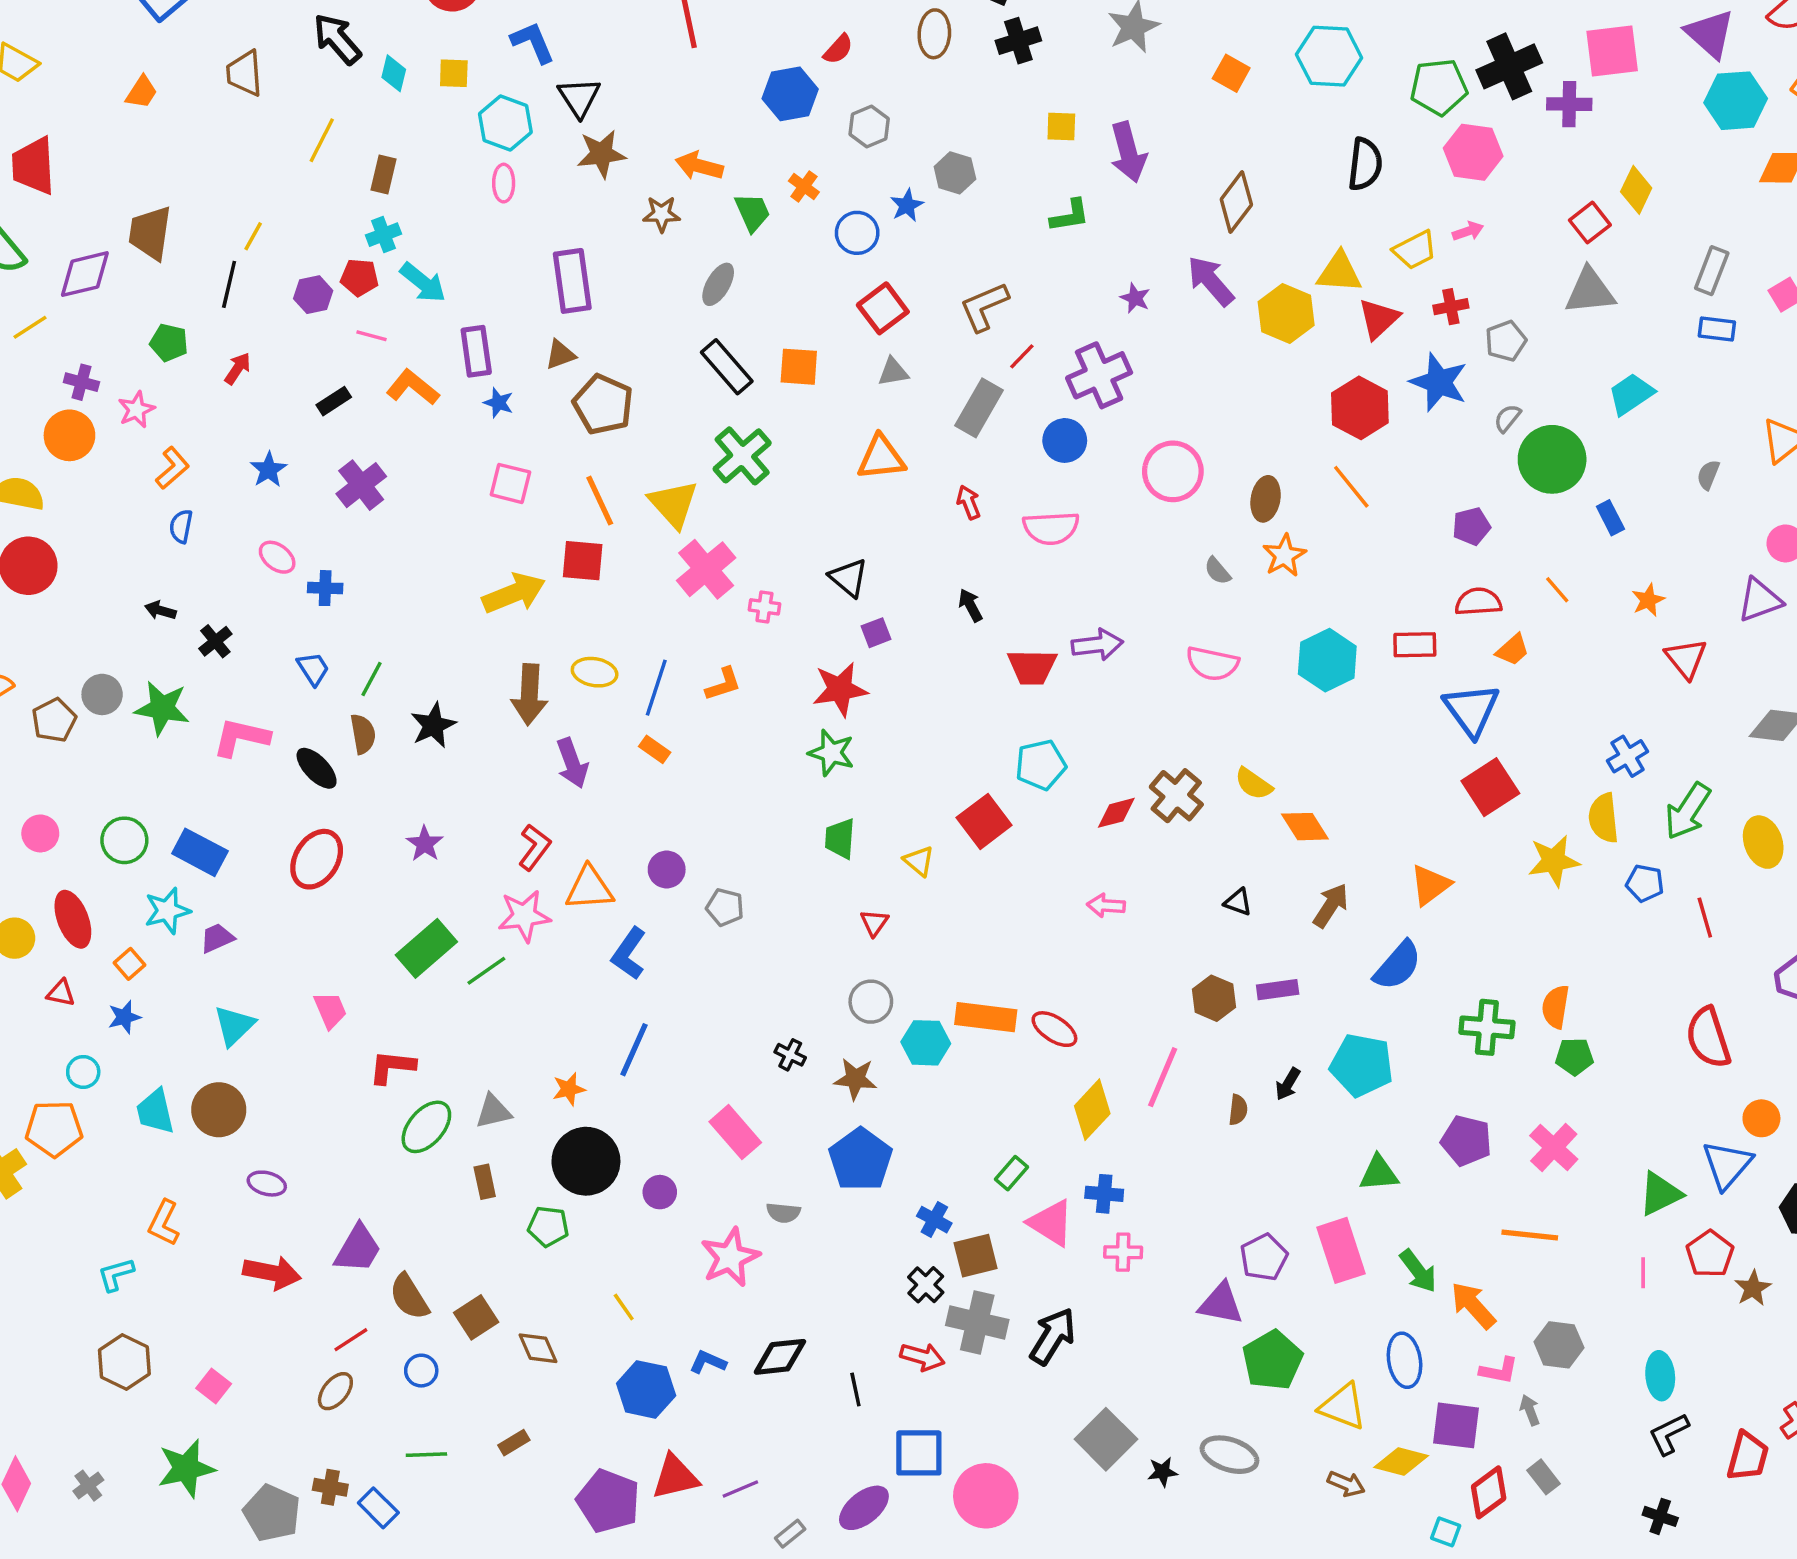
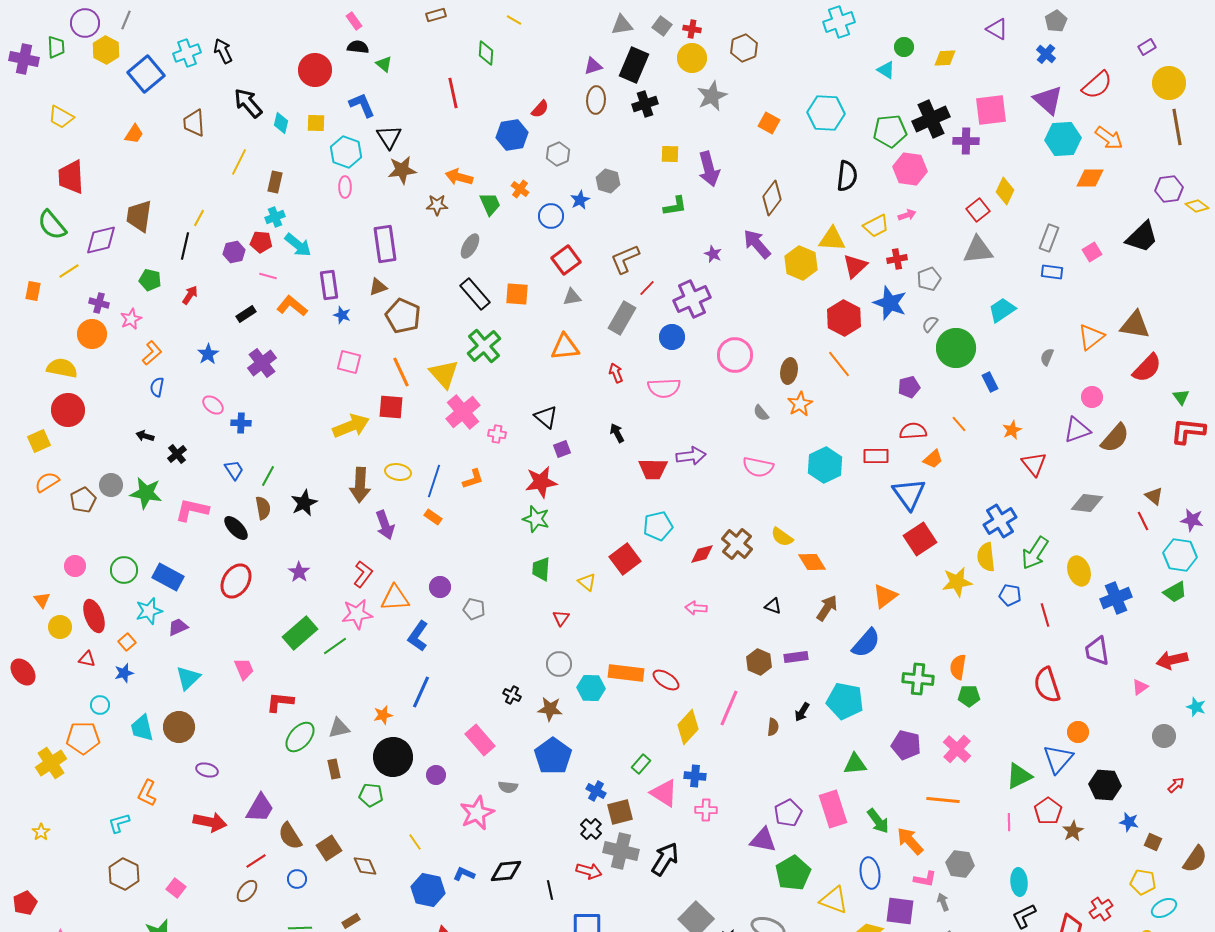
blue cross: (1628, 756) -> (1000, 521), size x1.4

